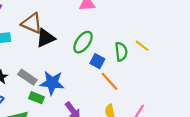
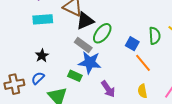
green ellipse: (83, 42) -> (102, 33), moved
gray rectangle: (27, 77) -> (83, 45), moved

